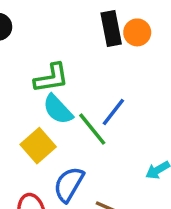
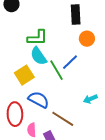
orange circle: (137, 32) -> (87, 39), moved
blue semicircle: (69, 184) -> (39, 100), turned 80

